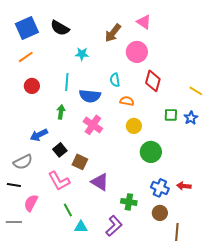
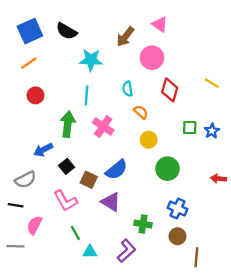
cyan star: (82, 54) -> (91, 60), size x1.5
cyan line: (67, 82) -> (87, 95), moved
yellow line: (196, 91) -> (212, 83), moved
blue semicircle: (90, 96) -> (116, 170), moved, turned -45
orange semicircle: (127, 101) -> (141, 112), turned 32
green arrow: (61, 112) -> (68, 124), size x1.6
pink cross: (93, 125) -> (103, 126), moved
red arrow: (184, 186) -> (219, 179), moved

